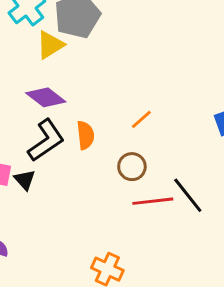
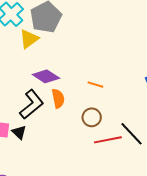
purple diamond: (46, 97) -> (46, 76), moved
orange line: (141, 119) -> (95, 85), turned 63

